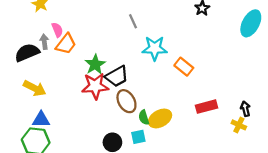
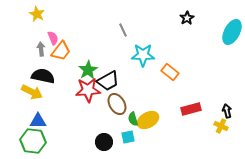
black semicircle: (27, 53) -> (43, 76), moved, turned 35

